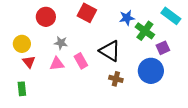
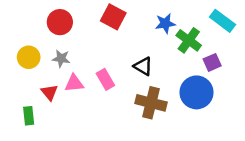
gray star: (61, 43) -> (61, 59), moved
black triangle: (110, 51) -> (143, 66), size x0.7
red triangle: (29, 62) -> (49, 92), moved
brown cross: (116, 79) -> (151, 103), size x1.6

